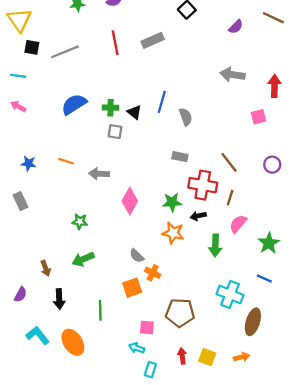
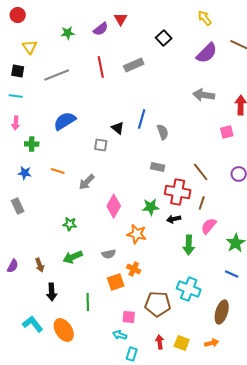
yellow triangle: (19, 20) -> (30, 47), moved, size x0.7
purple semicircle: (236, 27) -> (207, 53), size x1.6
black square: (32, 47) -> (18, 71), moved
pink arrow: (18, 107) -> (16, 123), turned -112
green cross: (110, 108) -> (32, 144), moved
gray arrow: (99, 174) -> (87, 182), turned -48
orange star: (173, 233) -> (137, 234), moved
gray semicircle: (137, 256) -> (109, 254), moved, turned -56
purple semicircle: (21, 294) -> (13, 266), moved
cyan cross: (230, 294) -> (189, 289), moved

